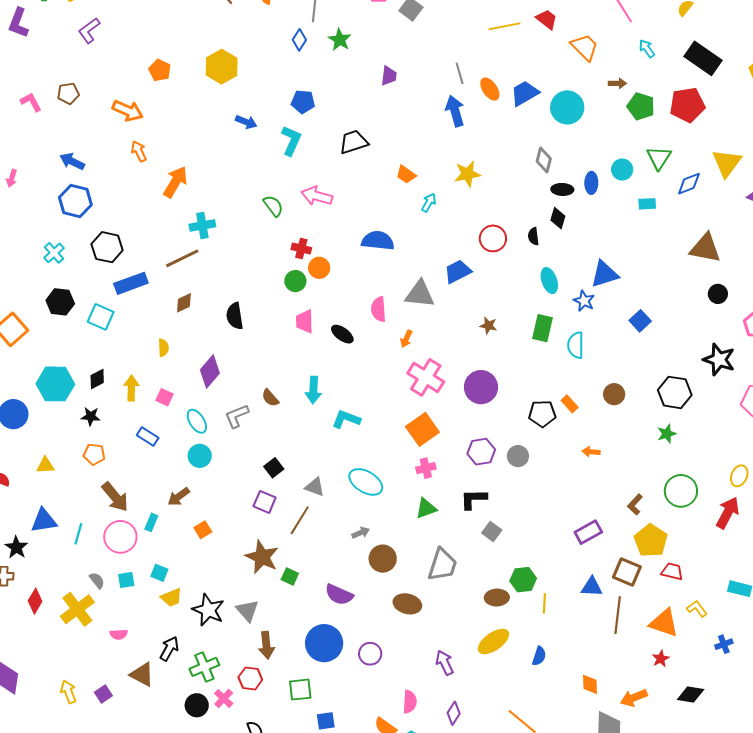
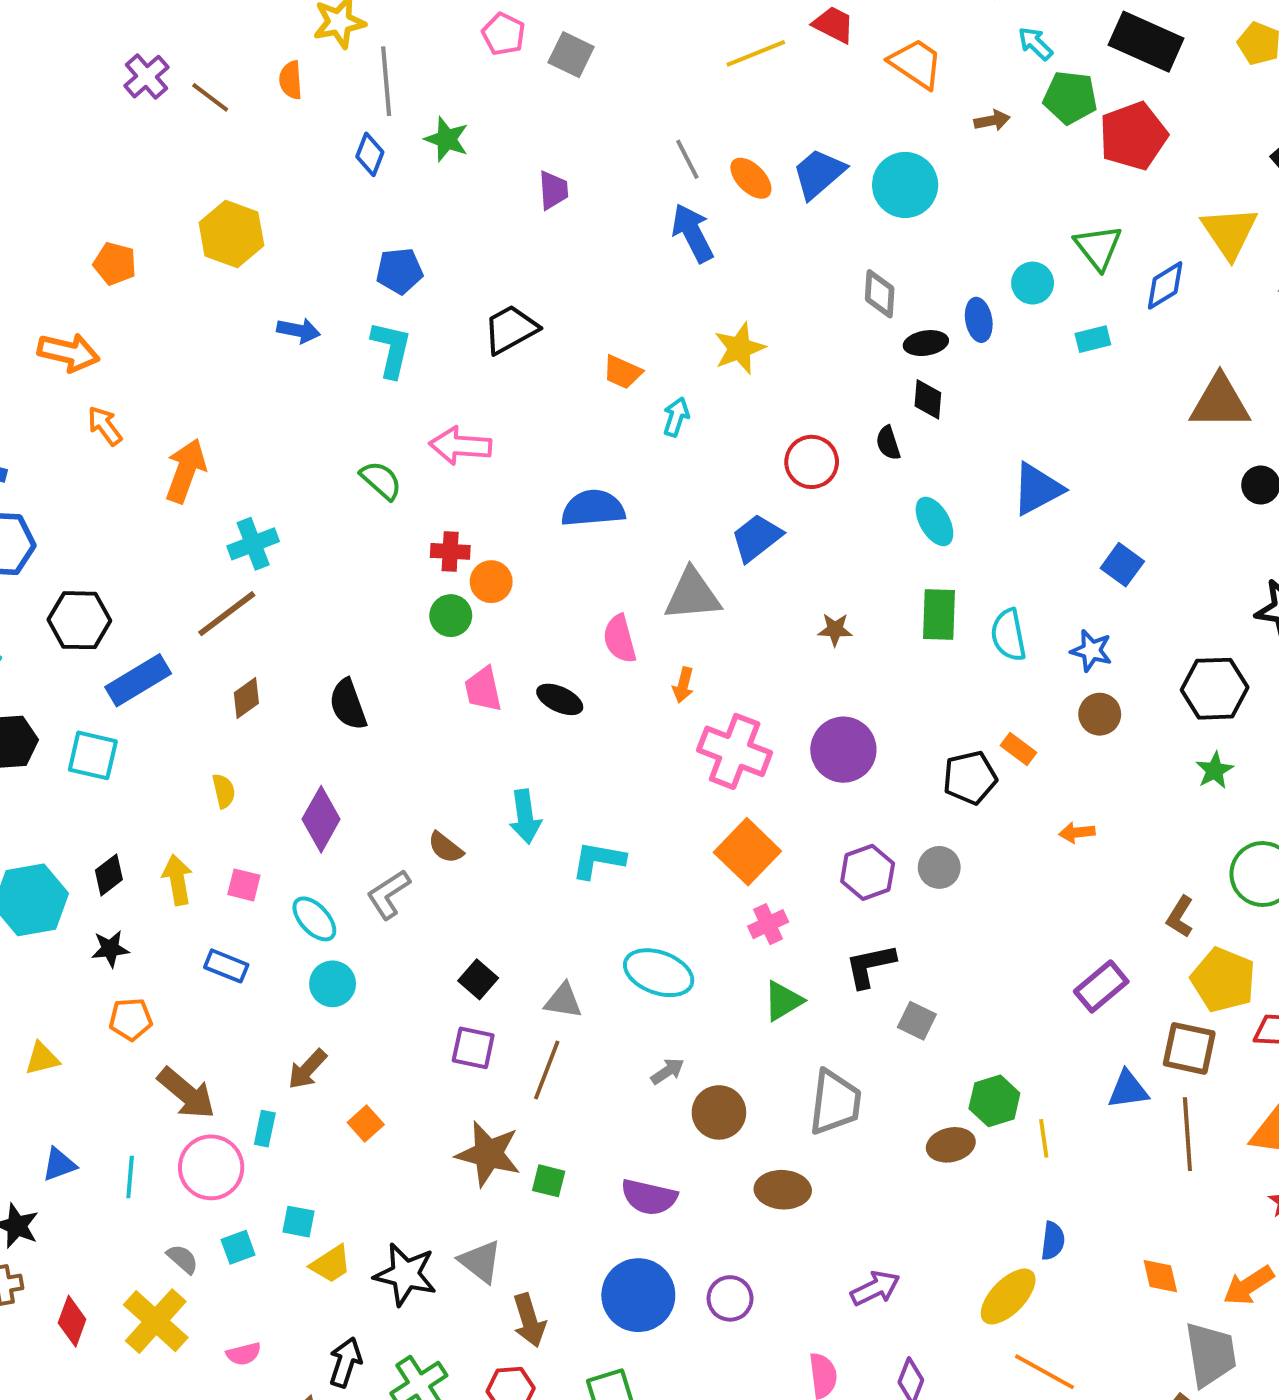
green pentagon: (641, 106) -> (1070, 98), moved
blue star: (584, 301) -> (1091, 651), moved
blue triangle: (44, 521) -> (59, 1164), size x0.7
yellow ellipse: (494, 641) -> (1008, 1296), moved
purple arrow: (445, 663) -> (875, 1288), turned 100

